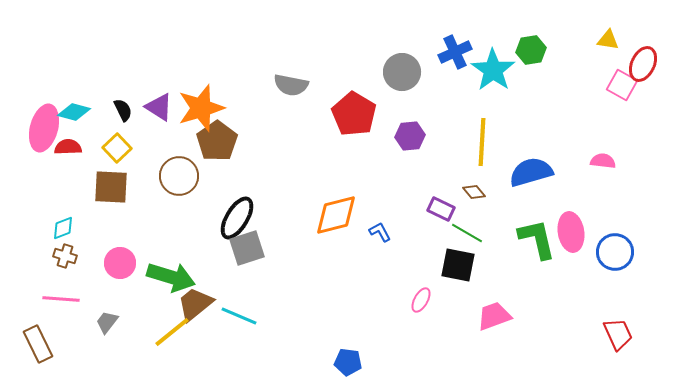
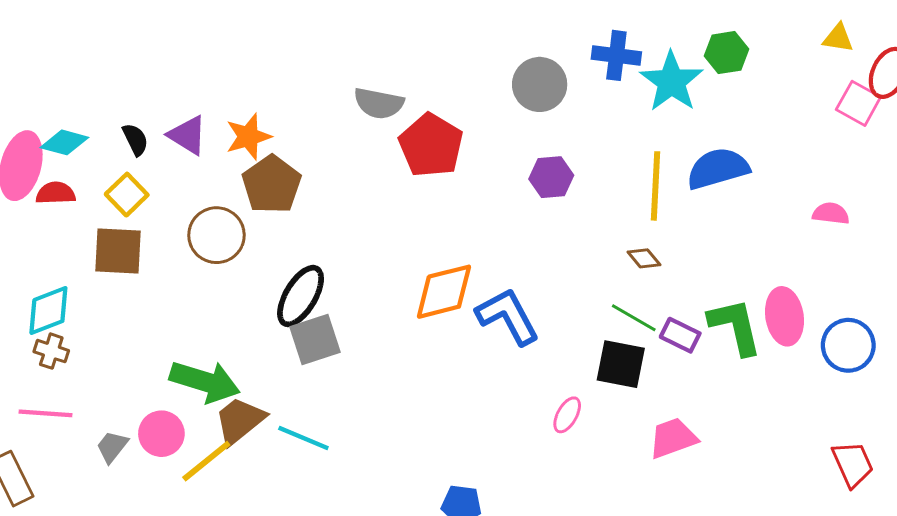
blue cross: (455, 52) -> (616, 55), turned 32
orange star: (201, 108) -> (248, 137), size x0.7
red pentagon: (354, 114) -> (431, 145), moved
blue semicircle: (531, 172) -> (718, 169), moved
purple rectangle: (441, 209) -> (680, 335), moved
cyan diamond: (63, 228) -> (48, 311), size x1.5
blue L-shape: (380, 232) -> (508, 316), size x2.0
pink circle: (120, 263) -> (161, 434), moved

